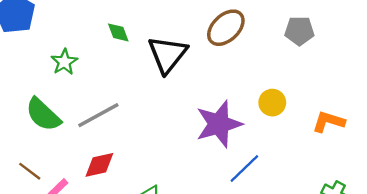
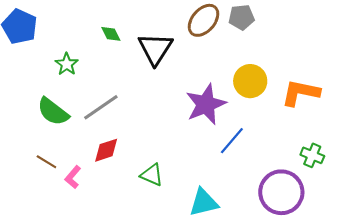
gray pentagon: (299, 31) -> (241, 17), moved
yellow circle: (272, 103) -> (250, 81), size x1.4
orange L-shape: (329, 122) -> (301, 93), size x1.4

